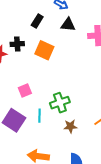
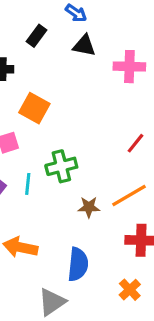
orange square: (44, 50) -> (34, 108), moved
brown star: (70, 126) -> (89, 207), moved

